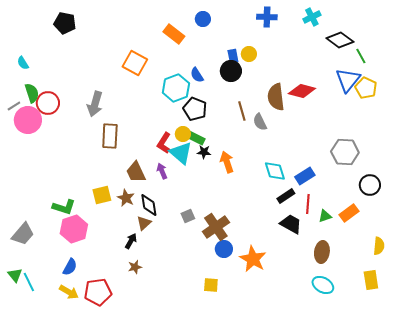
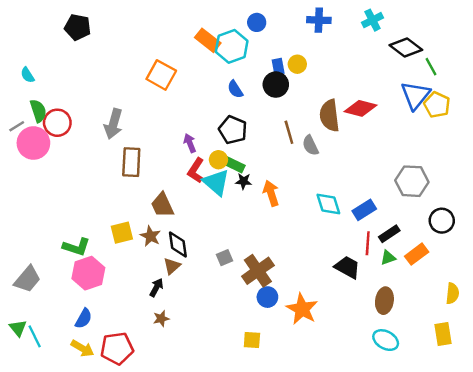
blue circle: (203, 19) -> (257, 22), moved
cyan hexagon: (176, 88) -> (232, 46), moved
purple arrow: (162, 171) -> (190, 143), moved
black rectangle: (286, 196) -> (389, 234), moved

